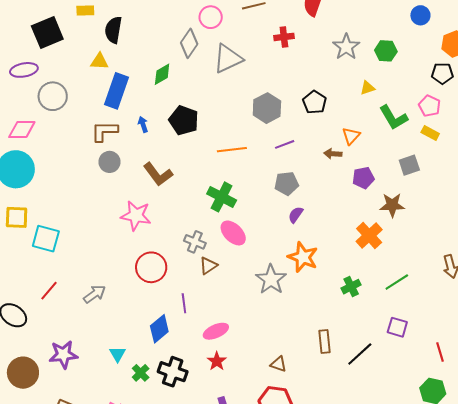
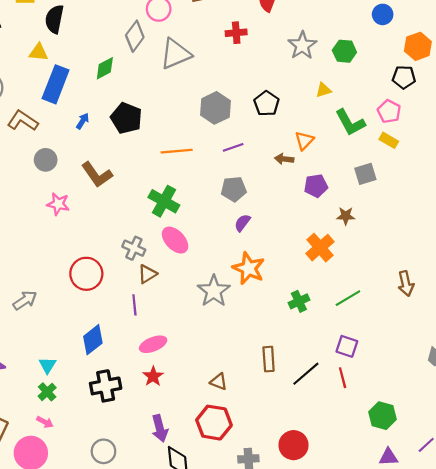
blue arrow: (143, 124) -> (83, 121), turned 49
brown L-shape: (104, 131) -> (23, 121), moved, turned 32
brown star: (392, 205) -> (346, 216), size x0.7
pink star: (136, 216) -> (58, 204), moved, size x0.7
purple line: (184, 303) -> (134, 305), moved
red line: (440, 352) -> (343, 378), moved
black cross: (173, 372) -> (106, 386), turned -32
green cross: (141, 373) -> (47, 392), moved

